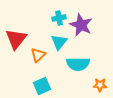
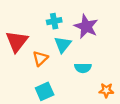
cyan cross: (59, 18) -> (54, 21), moved
cyan semicircle: (78, 64) -> (83, 68), size x0.7

